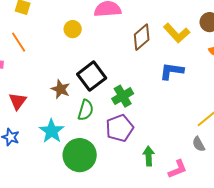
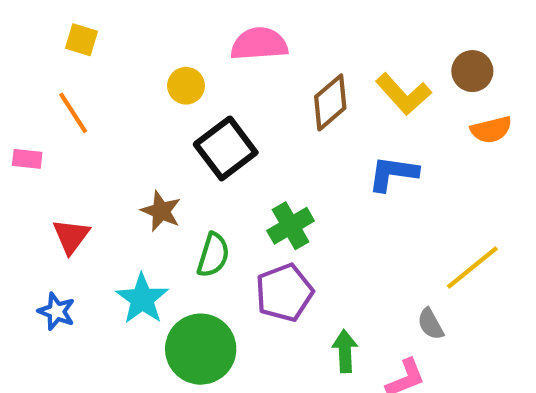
black square: (92, 76) -> (226, 148), moved
gray semicircle: (199, 144) -> (431, 324), moved

